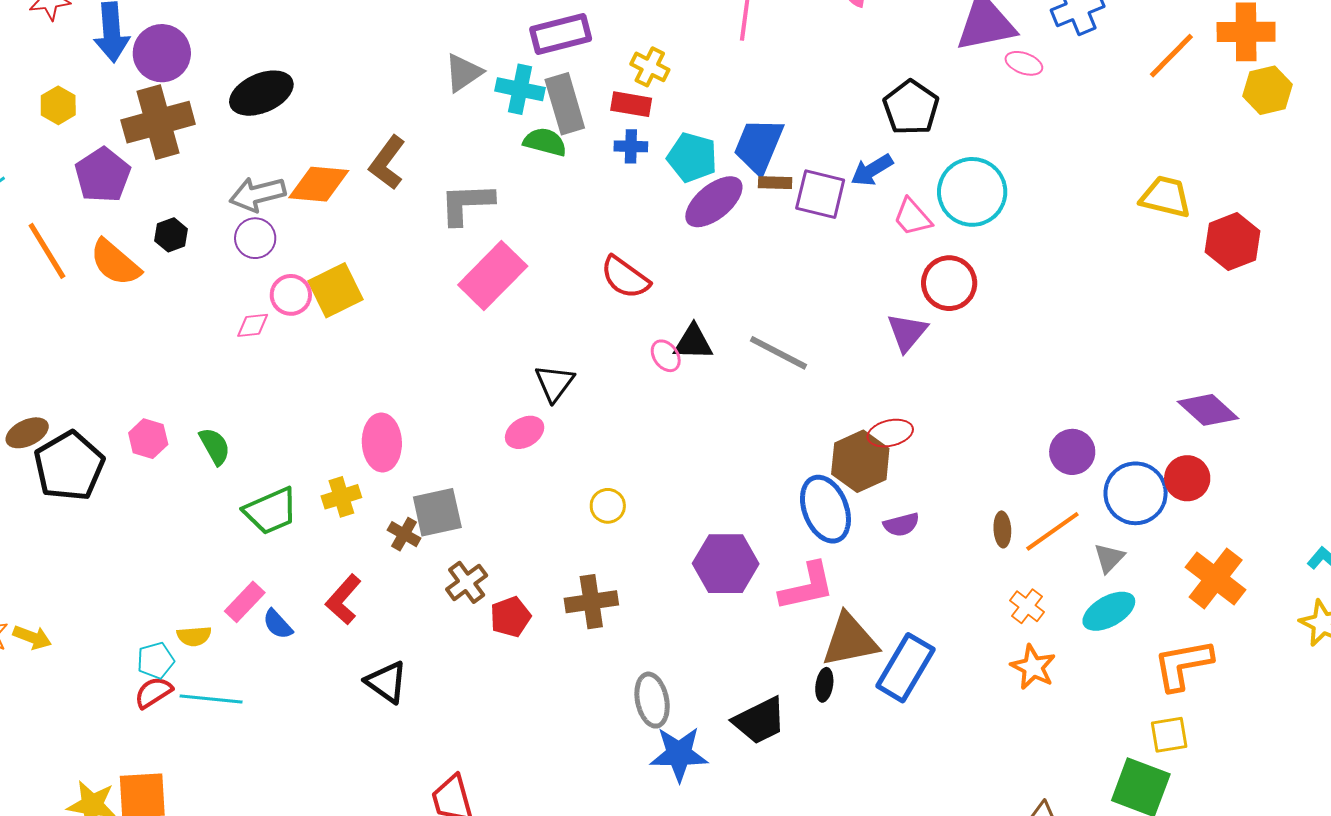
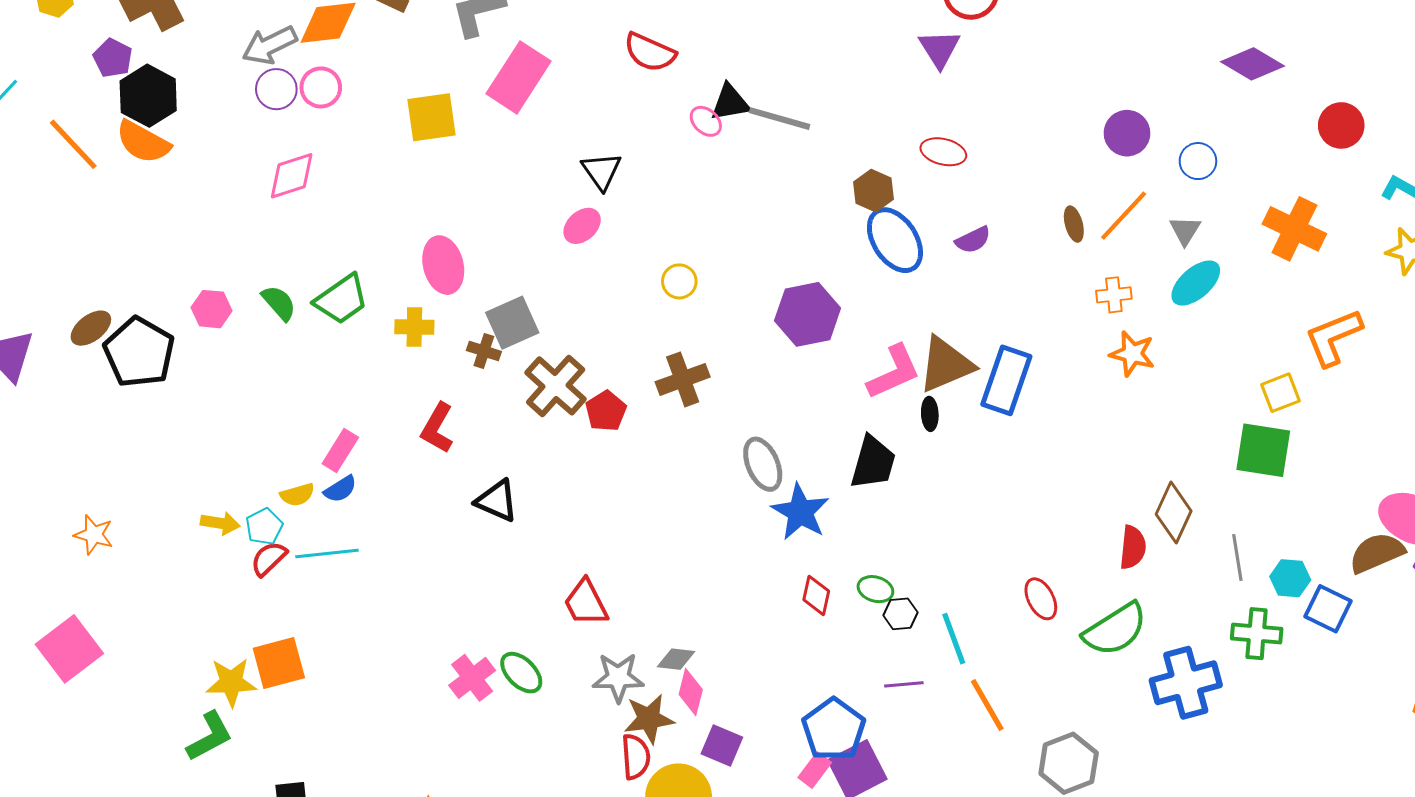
purple pentagon: (103, 175) -> (113, 58), size x0.7
black hexagon: (171, 235) -> (148, 96), moved, size x1.8
yellow square: (336, 290) -> (431, 117), moved, turned 30
pink circle: (291, 295) -> (321, 87), moved
pink diamond: (253, 325) -> (292, 176), size x1.6
gray line: (779, 353) -> (780, 119), moved
red ellipse: (890, 433) -> (943, 152), turned 39
brown hexagon: (860, 461) -> (873, 191), moved, size x0.7
red circle: (1187, 478) -> (1341, 125), moved
blue circle: (1136, 493) -> (1198, 161), size x0.6
yellow cross: (341, 497) -> (414, 327), turned 30
green trapezoid: (271, 511) -> (341, 299), moved
brown cross: (467, 582) -> (556, 386), size x1.5
pink L-shape: (807, 587) -> (894, 372), moved
orange cross: (1027, 606) -> (1114, 295), turned -32
blue semicircle: (278, 624) -> (340, 489), moved, turned -68
yellow arrow: (32, 637) -> (220, 523), moved
orange L-shape: (1183, 665) -> (1333, 337), moved
black trapezoid: (760, 721) -> (873, 463), turned -36
blue star: (679, 754) -> (800, 512), turned -30

